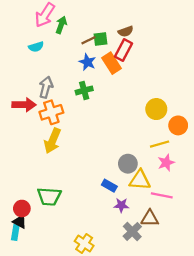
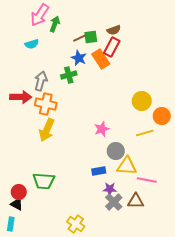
green cross: (84, 90) -> (69, 75), moved
orange cross: (51, 112) -> (46, 104), turned 30
pink star: (166, 163) -> (102, 129), moved
blue rectangle: (109, 186) -> (99, 171), turned -40
gray cross: (132, 231) -> (114, 202), moved
cyan rectangle: (15, 233) -> (11, 224), moved

